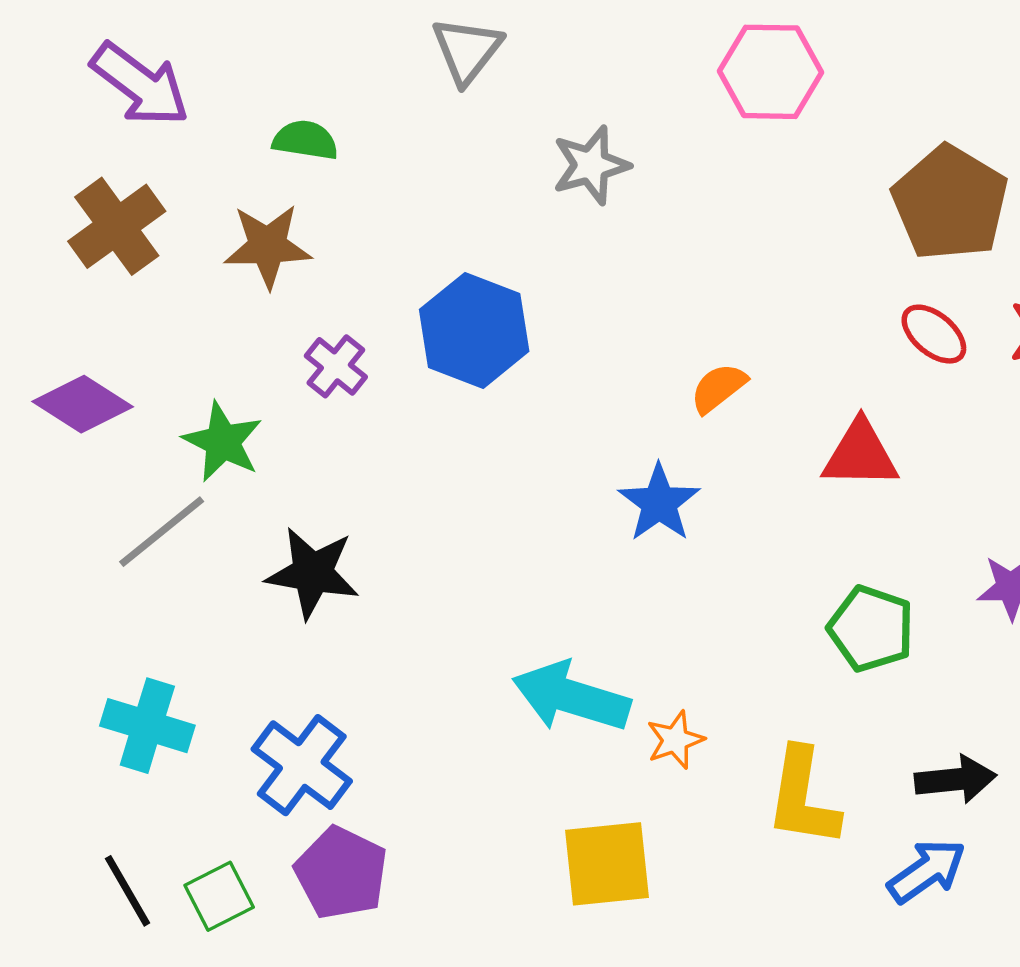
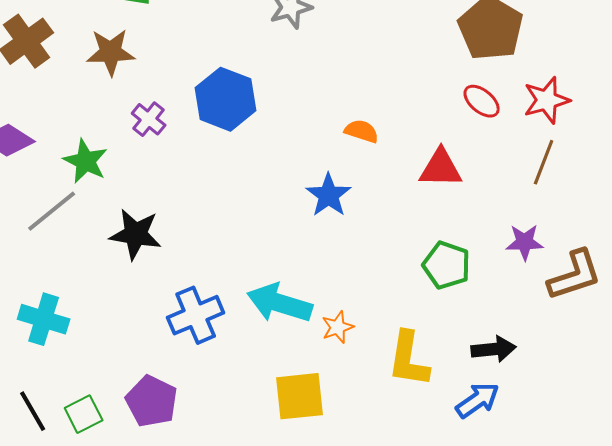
orange semicircle: (718, 388) -> (362, 131), turned 56
blue cross: (302, 765) -> (196, 315), moved, turned 30

